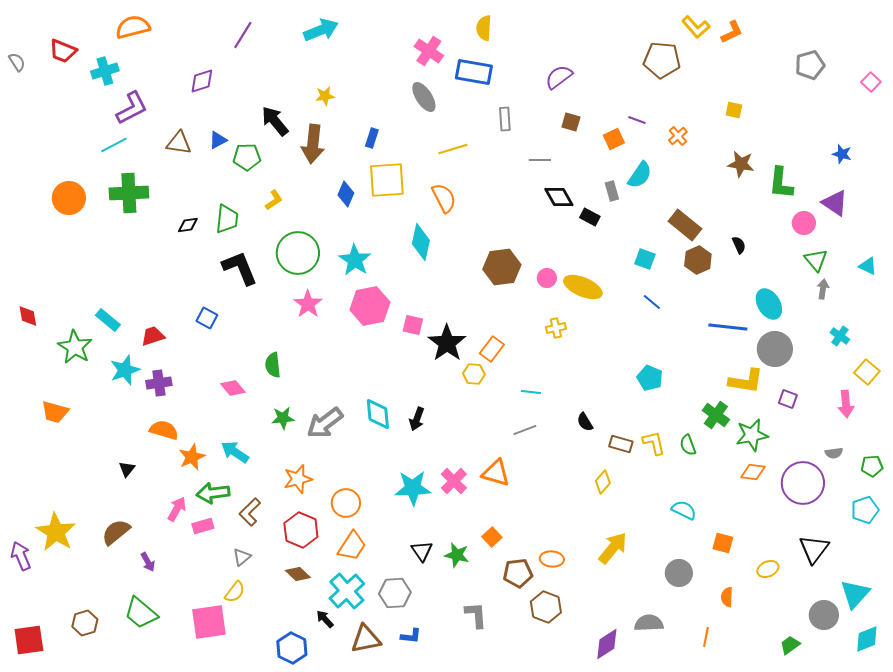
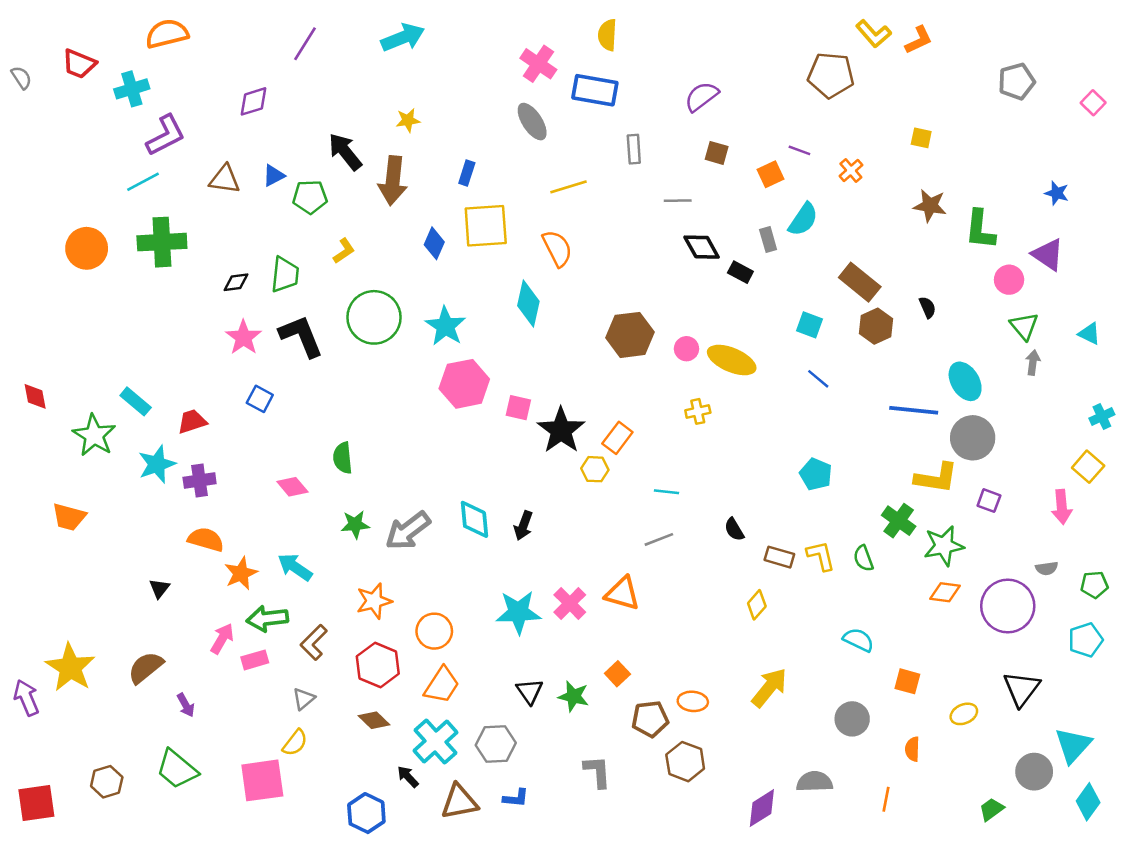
pink star: (308, 304) -> (243, 337), moved
cyan cross: (840, 336) -> (1102, 416), moved, turned 30
cyan diamond: (867, 639) -> (1088, 802), turned -32

